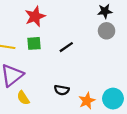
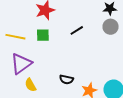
black line: (66, 47) -> (77, 30), moved

